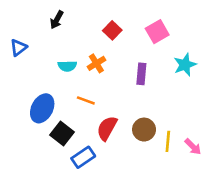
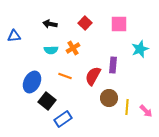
black arrow: (57, 20) -> (50, 24), moved, turned 72
pink square: (157, 32) -> (119, 24), turned 30
blue triangle: (18, 48) -> (14, 36), turned 32
purple rectangle: (141, 74) -> (113, 65), moved
red semicircle: (107, 128) -> (93, 76), moved

